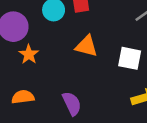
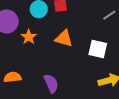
orange star: (29, 54) -> (29, 37), moved

